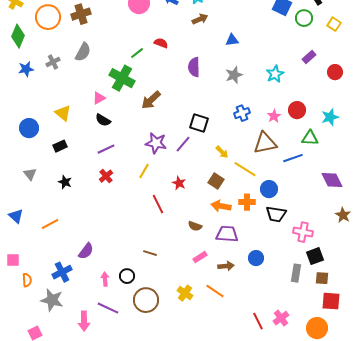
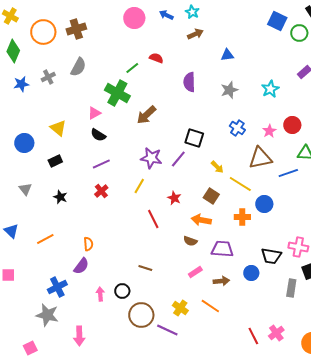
blue cross: (242, 113) -> (237, 128), turned -35
orange arrow: (221, 206) -> (201, 220), moved
black trapezoid: (276, 214) -> (271, 256), moved
orange semicircle: (27, 280) -> (88, 244), moved
purple line: (108, 308) -> (167, 330), moved

